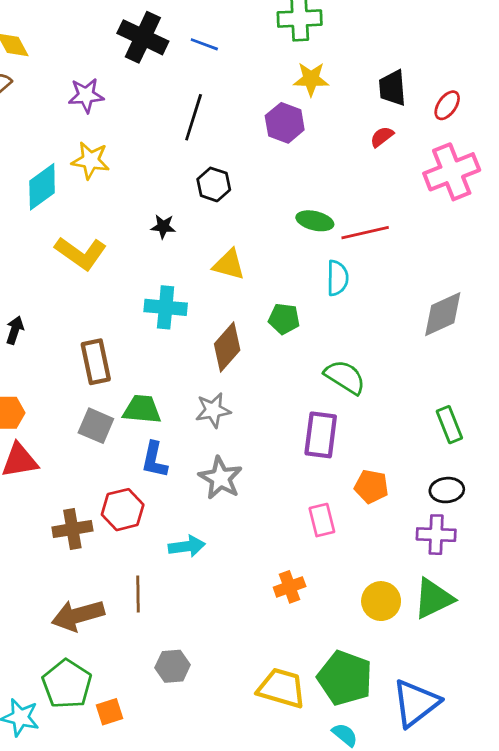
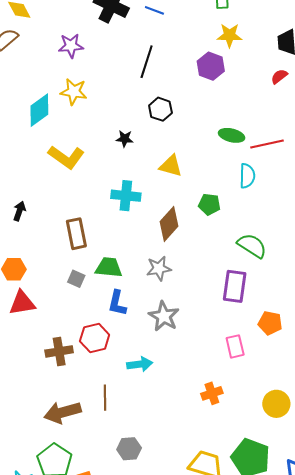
gray square: (96, 426) -> (76, 279), size x0.7

